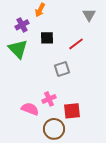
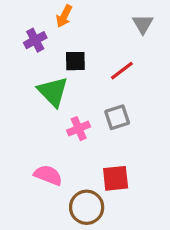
green triangle: (18, 49) -> (53, 92), moved
gray square: (62, 69) -> (117, 117), moved
pink cross: (49, 99) -> (79, 129), moved

